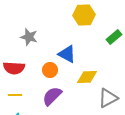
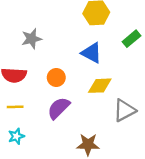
gray star: (29, 37) -> (32, 39), turned -30
blue triangle: (67, 54) -> (92, 53), moved

